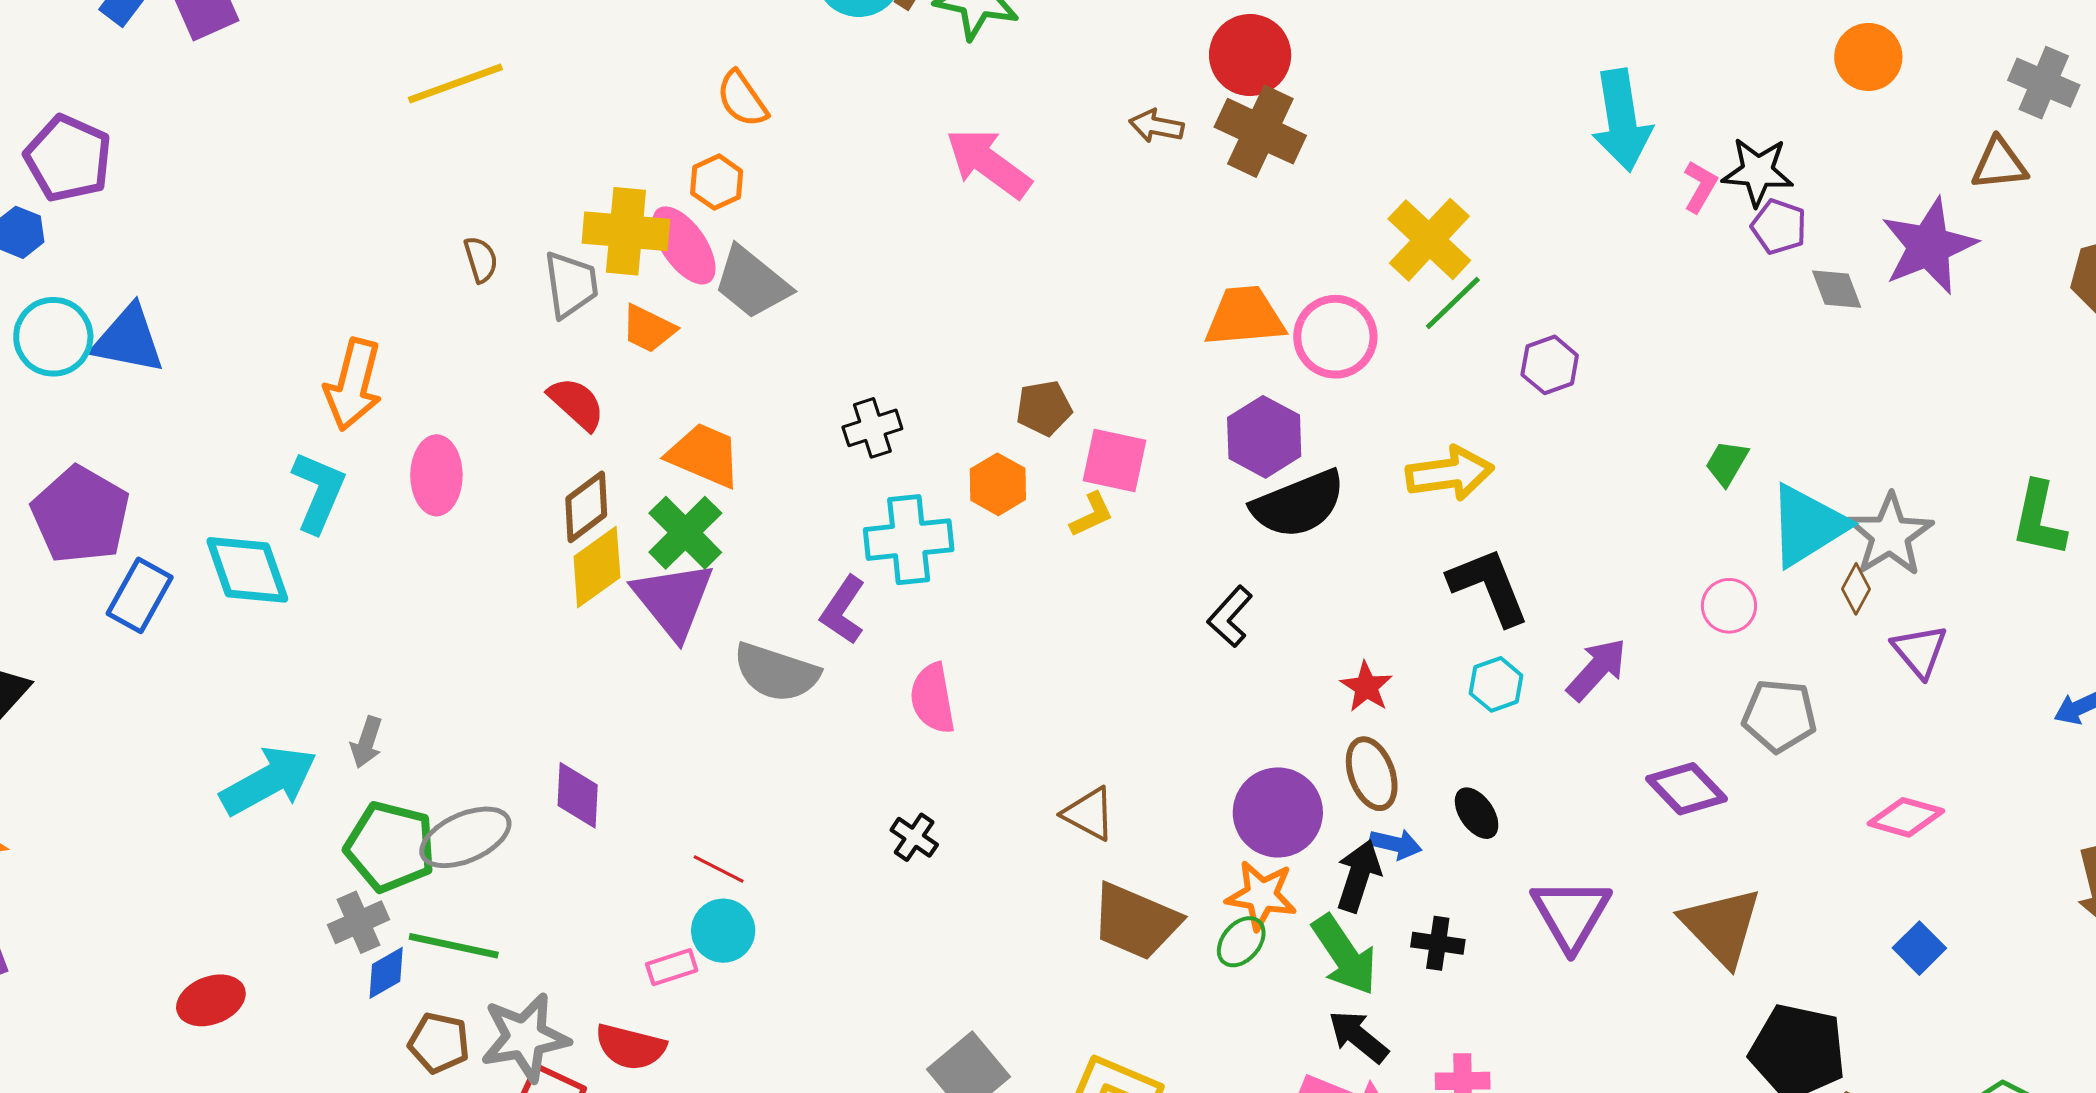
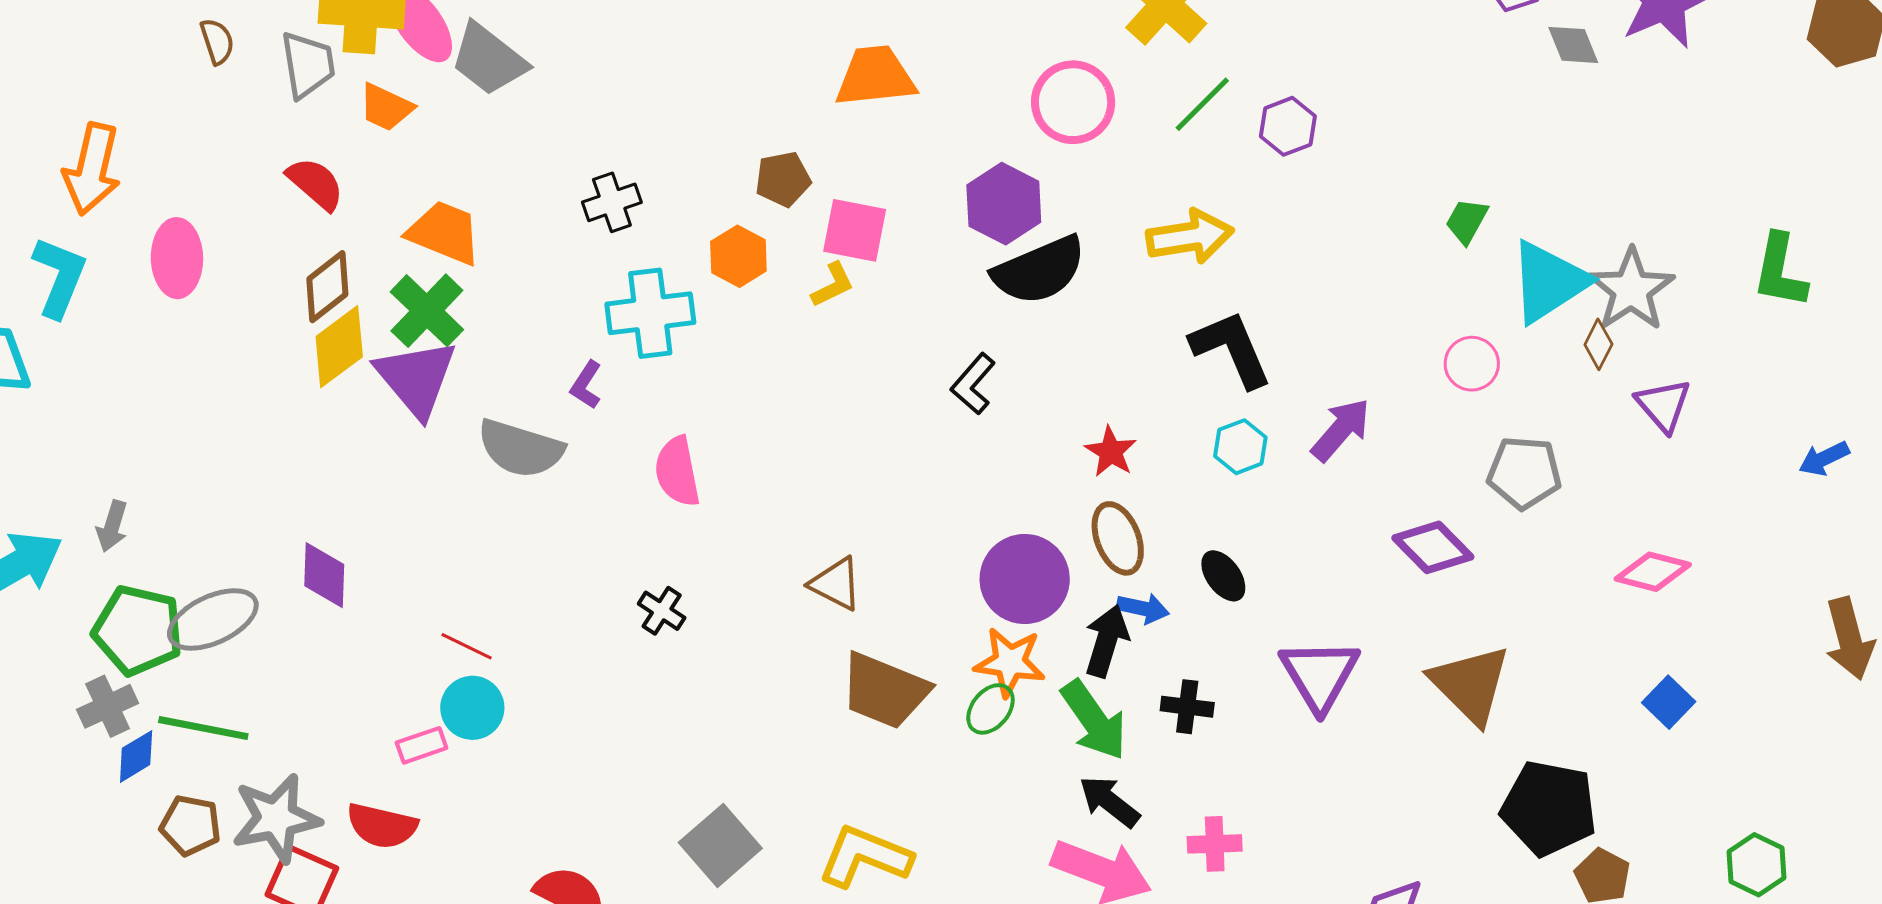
green line: (1453, 303) -> (1202, 104), moved
orange trapezoid: (1245, 317) -> (875, 76), moved
purple L-shape: (843, 610) -> (586, 385), size x0.7

